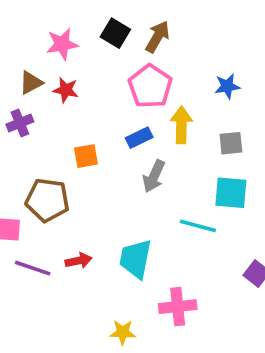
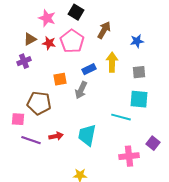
brown arrow: (158, 37) -> (104, 30), moved
pink star: (62, 44) -> (47, 18), turned 30
pink pentagon: (150, 86) -> (72, 41), moved
gray arrow: (154, 176) -> (81, 90), moved
pink cross: (178, 307) -> (129, 156), moved

